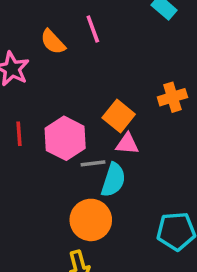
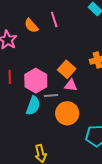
cyan semicircle: (113, 180) -> (33, 106), moved
orange circle: (91, 220) -> (67, 113), moved

